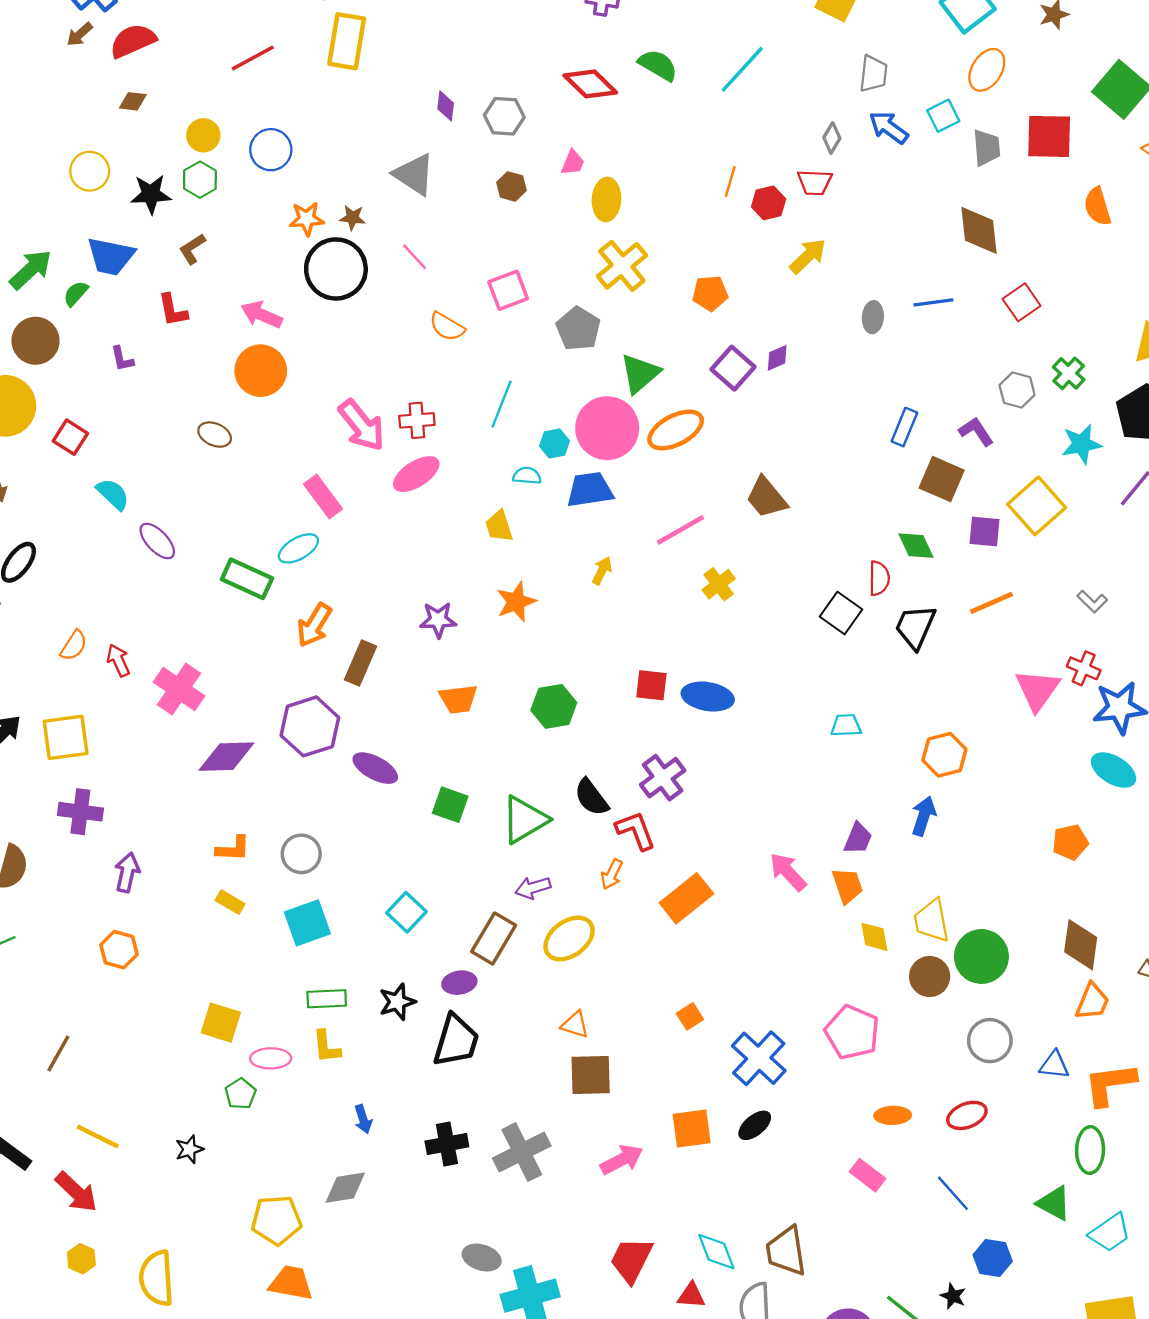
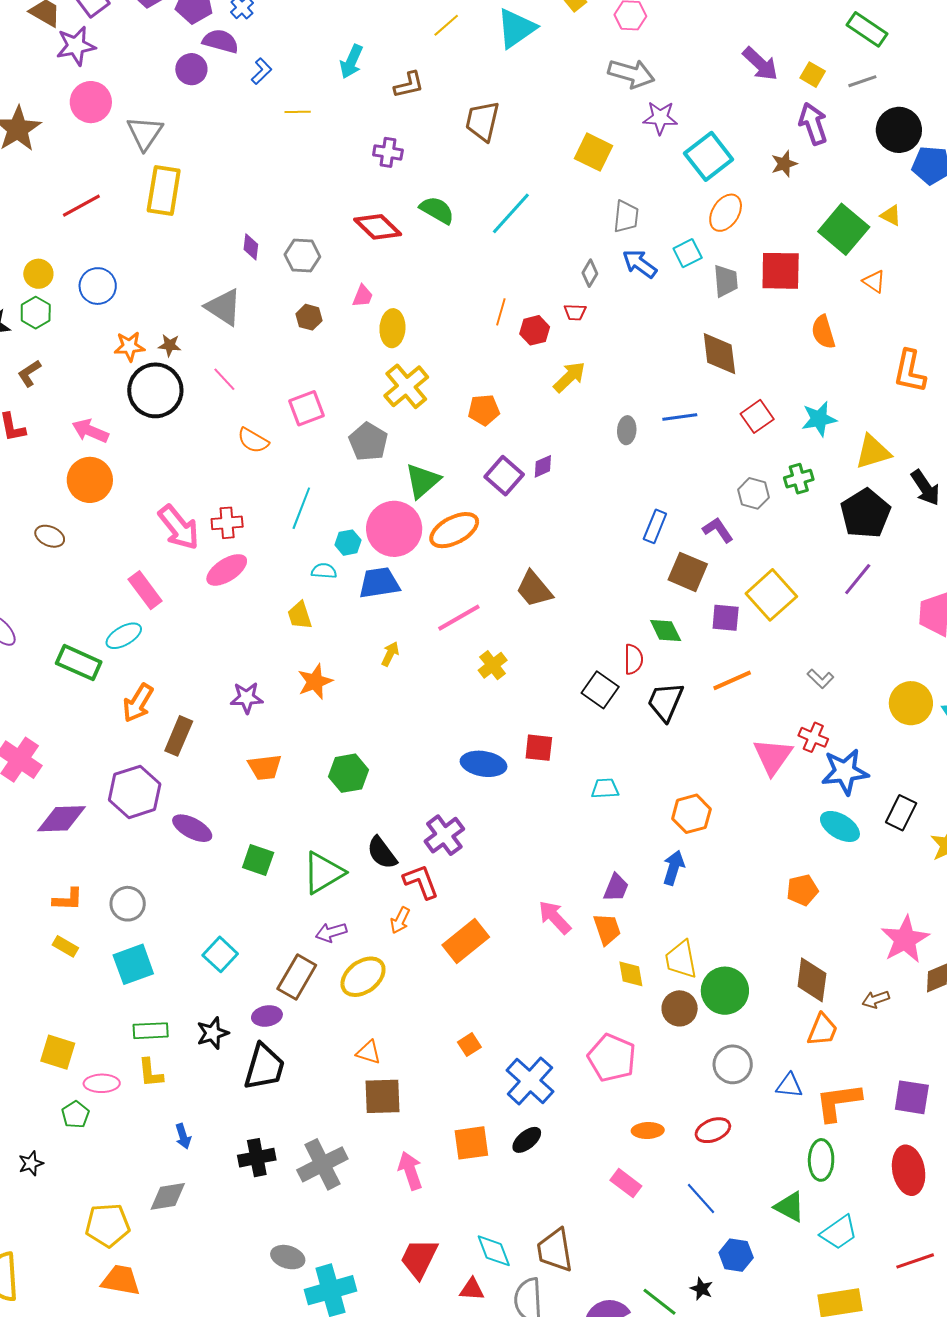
red trapezoid: (815, 182) -> (575, 312), size x0.7
green cross: (1069, 373) -> (799, 479), turned 32
cyan star: (1081, 444) -> (819, 419), moved
red square: (651, 685) -> (539, 748), moved
pink arrow: (622, 1160) -> (410, 1171), turned -81

